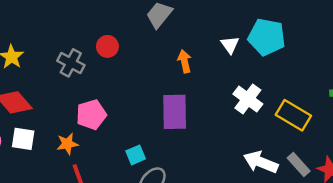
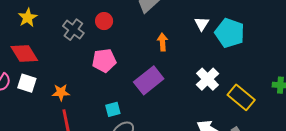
white triangle: (230, 45) -> (202, 24), moved
purple rectangle: (175, 112) -> (149, 80), turned 44
pink pentagon: (91, 115) -> (104, 60), moved

